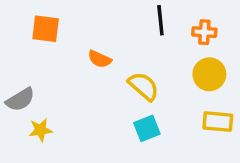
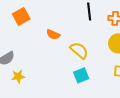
orange square: (46, 29) -> (21, 16), turned -36

